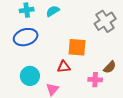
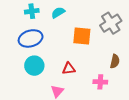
orange square: (77, 47) -> (82, 36), moved
brown semicircle: (110, 67) -> (115, 61), moved, turned -32
cyan circle: (30, 76) -> (34, 66), moved

